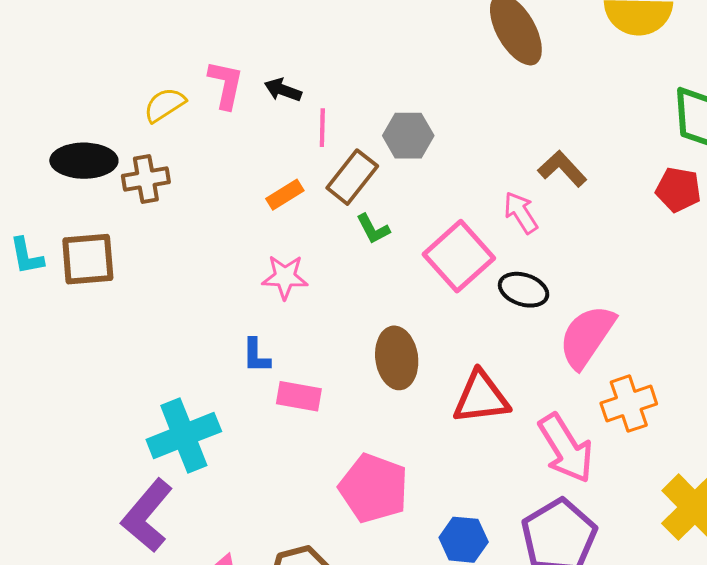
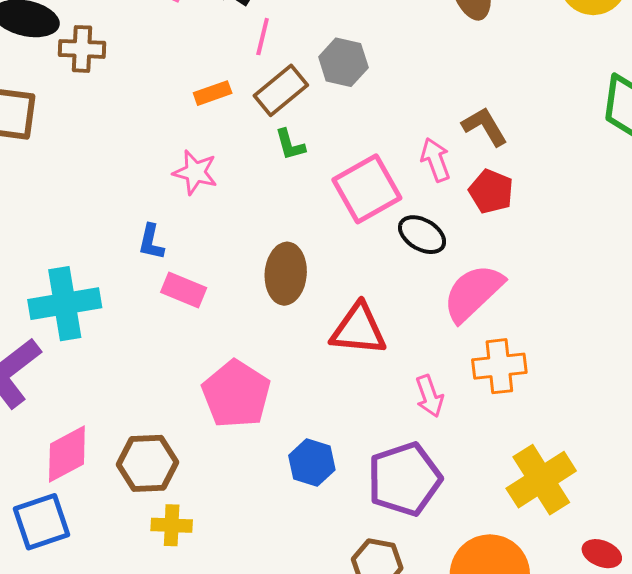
red pentagon: (678, 190) -> (491, 191), moved
pink arrow: (566, 448) -> (429, 396), size x0.6

